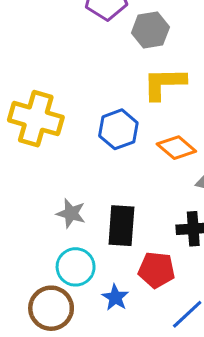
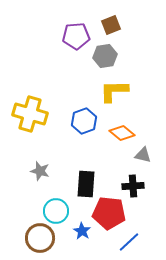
gray star: (71, 213) -> (40, 171), moved
red pentagon: (157, 270) -> (109, 213), size x1.4

